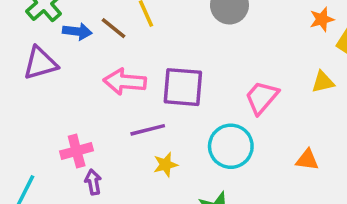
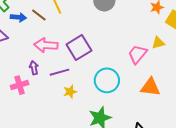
purple square: (183, 87) -> (79, 47), turned -35
pink trapezoid: (262, 97) -> (138, 54), moved
orange triangle: (307, 160) -> (150, 87), size x1.5
purple arrow: (93, 182) -> (34, 68), moved

